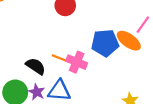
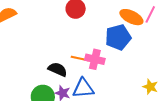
orange ellipse: (129, 41) -> (131, 17), moved

